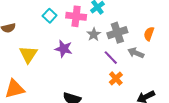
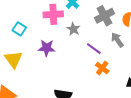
cyan square: (50, 16) -> (19, 29), moved
gray cross: (117, 33) -> (105, 16), moved
gray arrow: (136, 53) -> (117, 40), turned 42

